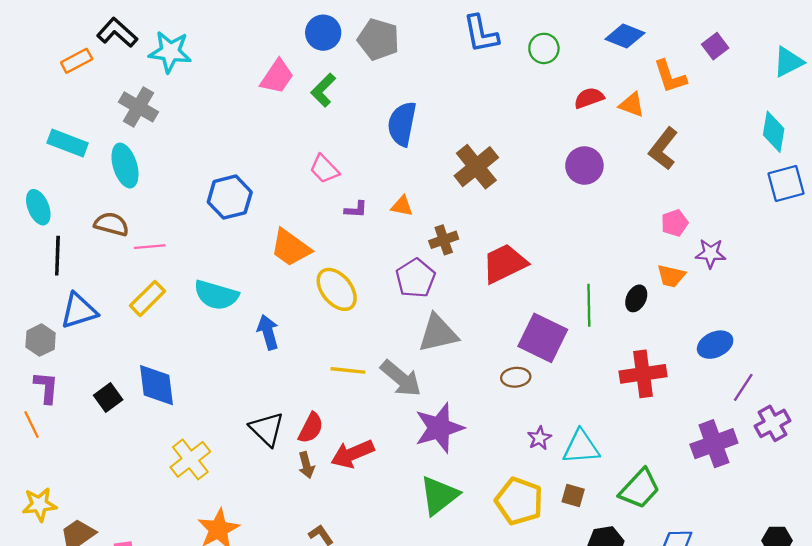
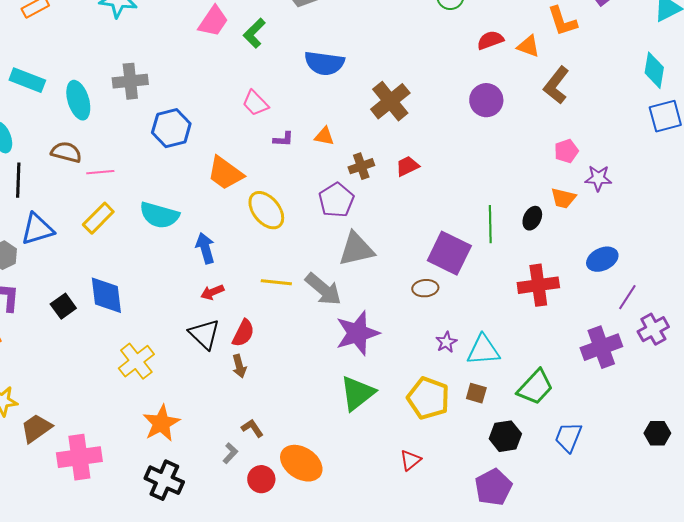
gray cross: (139, 107) -> (130, 81), moved, turned -36
blue semicircle: (402, 124) -> (324, 63), turned -93
red trapezoid: (504, 264) -> (407, 166), moved, size x0.6
red arrow: (352, 454) -> (212, 292), moved, size x0.6

